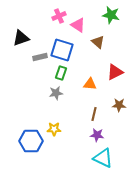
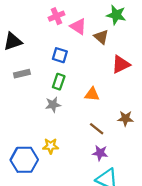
brown triangle: (98, 42) -> (101, 37), moved
blue square: (62, 50) -> (60, 55), size x0.6
gray rectangle: (40, 57) -> (22, 74), moved
red triangle: (115, 72) -> (121, 64), moved
brown line: (94, 114) -> (97, 129), turned -64

